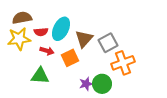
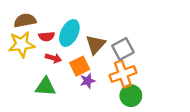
orange cross: (123, 63) -> (123, 74), moved
purple star: (86, 84) -> (88, 81), moved
green circle: (102, 84) -> (131, 96), moved

